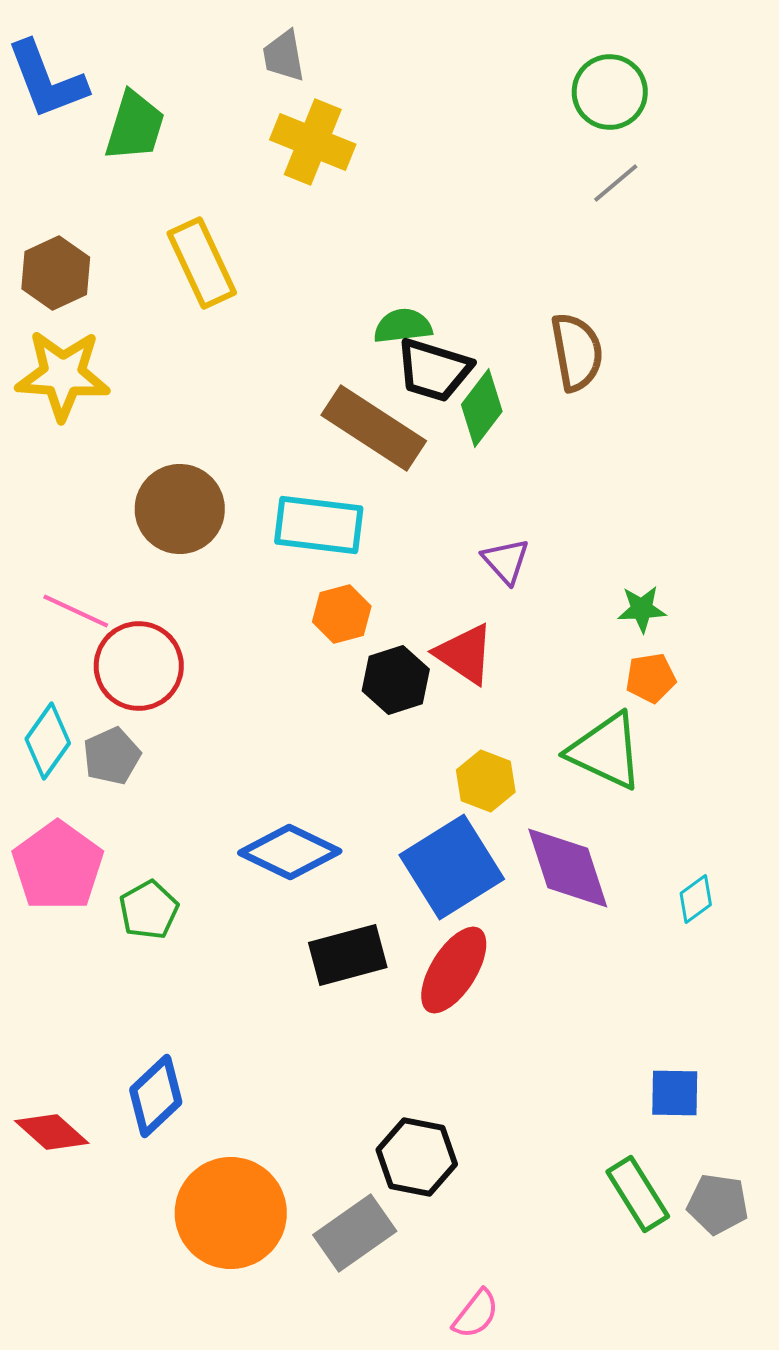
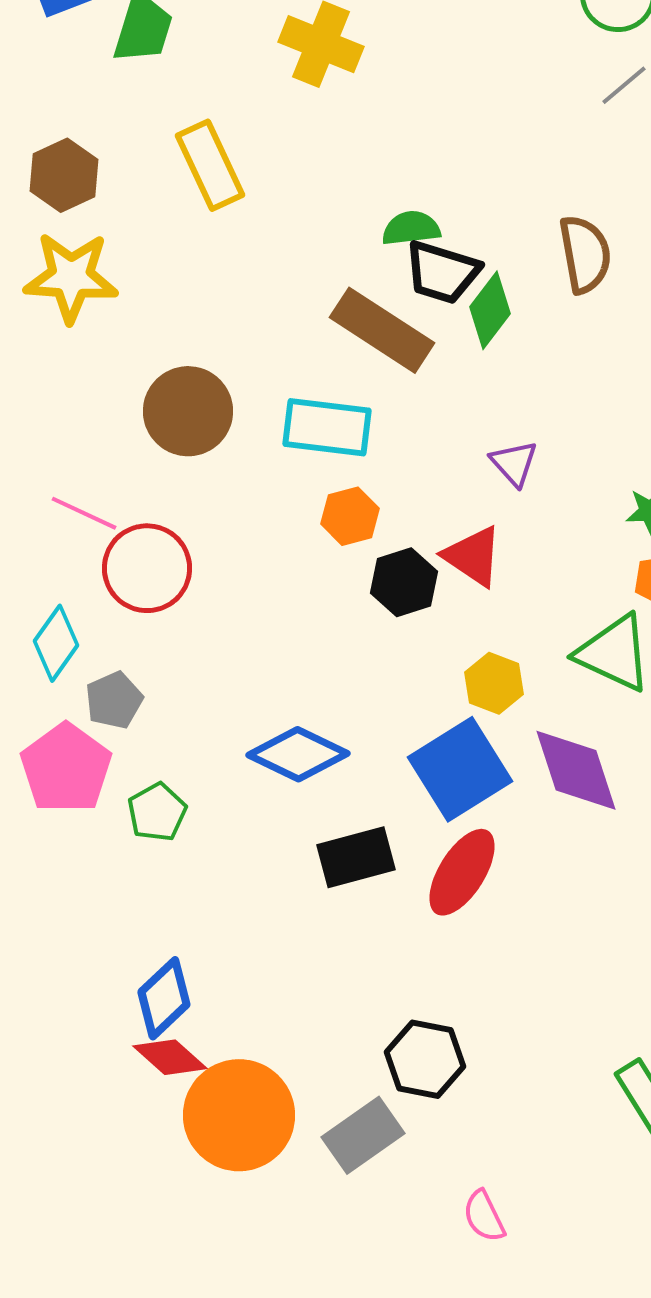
gray pentagon: (112, 756) -> (114, 700), moved
red diamond: (52, 1132) -> (170, 1057), moved
pink semicircle: (476, 1314) -> (484, 1216), turned 116

